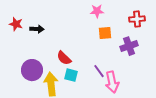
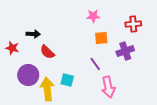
red star: (16, 24) -> (12, 48), moved
red semicircle: (64, 58) -> (47, 52), moved
purple line: (99, 71) -> (95, 64), moved

